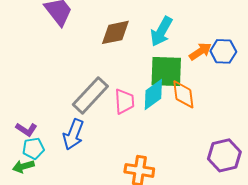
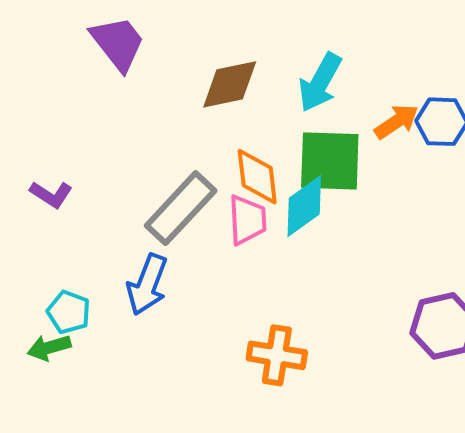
orange diamond: (183, 94) -> (257, 177), moved
purple L-shape: (26, 129) -> (51, 194), moved
cyan pentagon: (33, 148) -> (69, 312), turned 30

